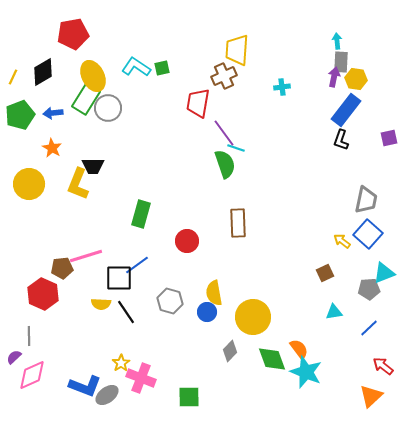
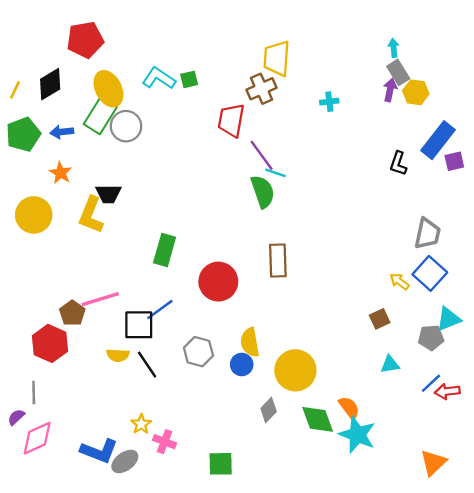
gray rectangle: (341, 62) -> (398, 72), turned -35
blue rectangle: (346, 110) -> (438, 140), moved
red circle: (187, 241) -> (218, 282), size x1.4
brown pentagon: (62, 268) -> (72, 313), turned -30
red arrow: (383, 366) -> (447, 391), moved, turned -45
pink cross: (141, 378) -> (165, 442), size x0.7

